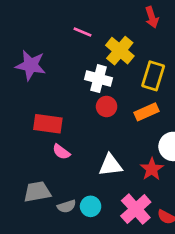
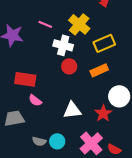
pink line: (83, 32) -> (45, 24), moved
yellow rectangle: (153, 76) -> (104, 43), turned 50
gray trapezoid: (37, 192) -> (14, 118), moved
gray semicircle: (67, 206) -> (39, 141), turned 32

